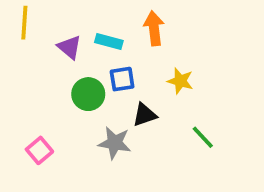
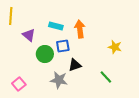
orange arrow: (154, 28) -> (80, 29), moved
purple triangle: (69, 47) -> (29, 35), moved
yellow star: (180, 81) -> (115, 47), moved

